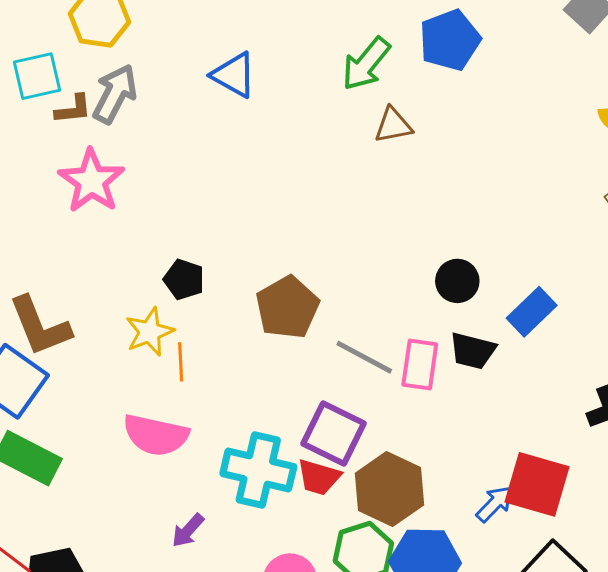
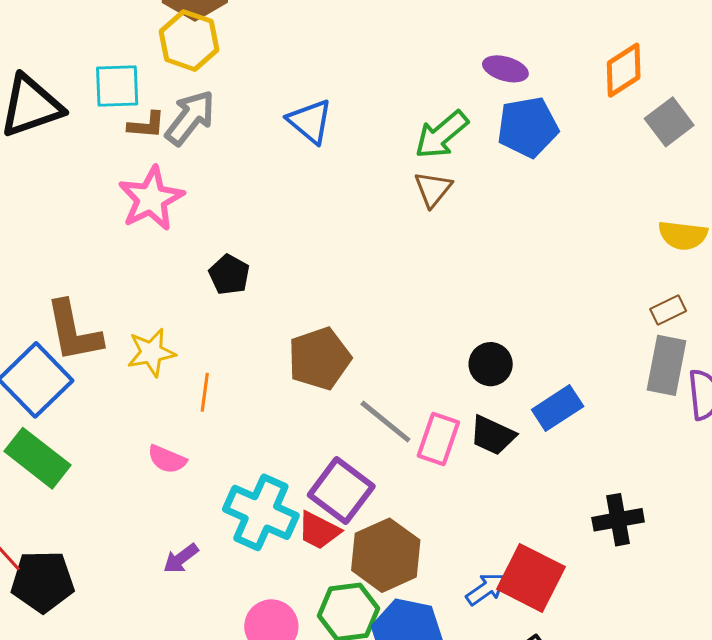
brown triangle: (393, 125) -> (433, 189), moved, turned -51
black pentagon: (184, 279) -> (229, 275), moved
yellow star: (150, 332) -> (151, 353), moved
pink semicircle: (156, 435) -> (167, 459), size x0.6

